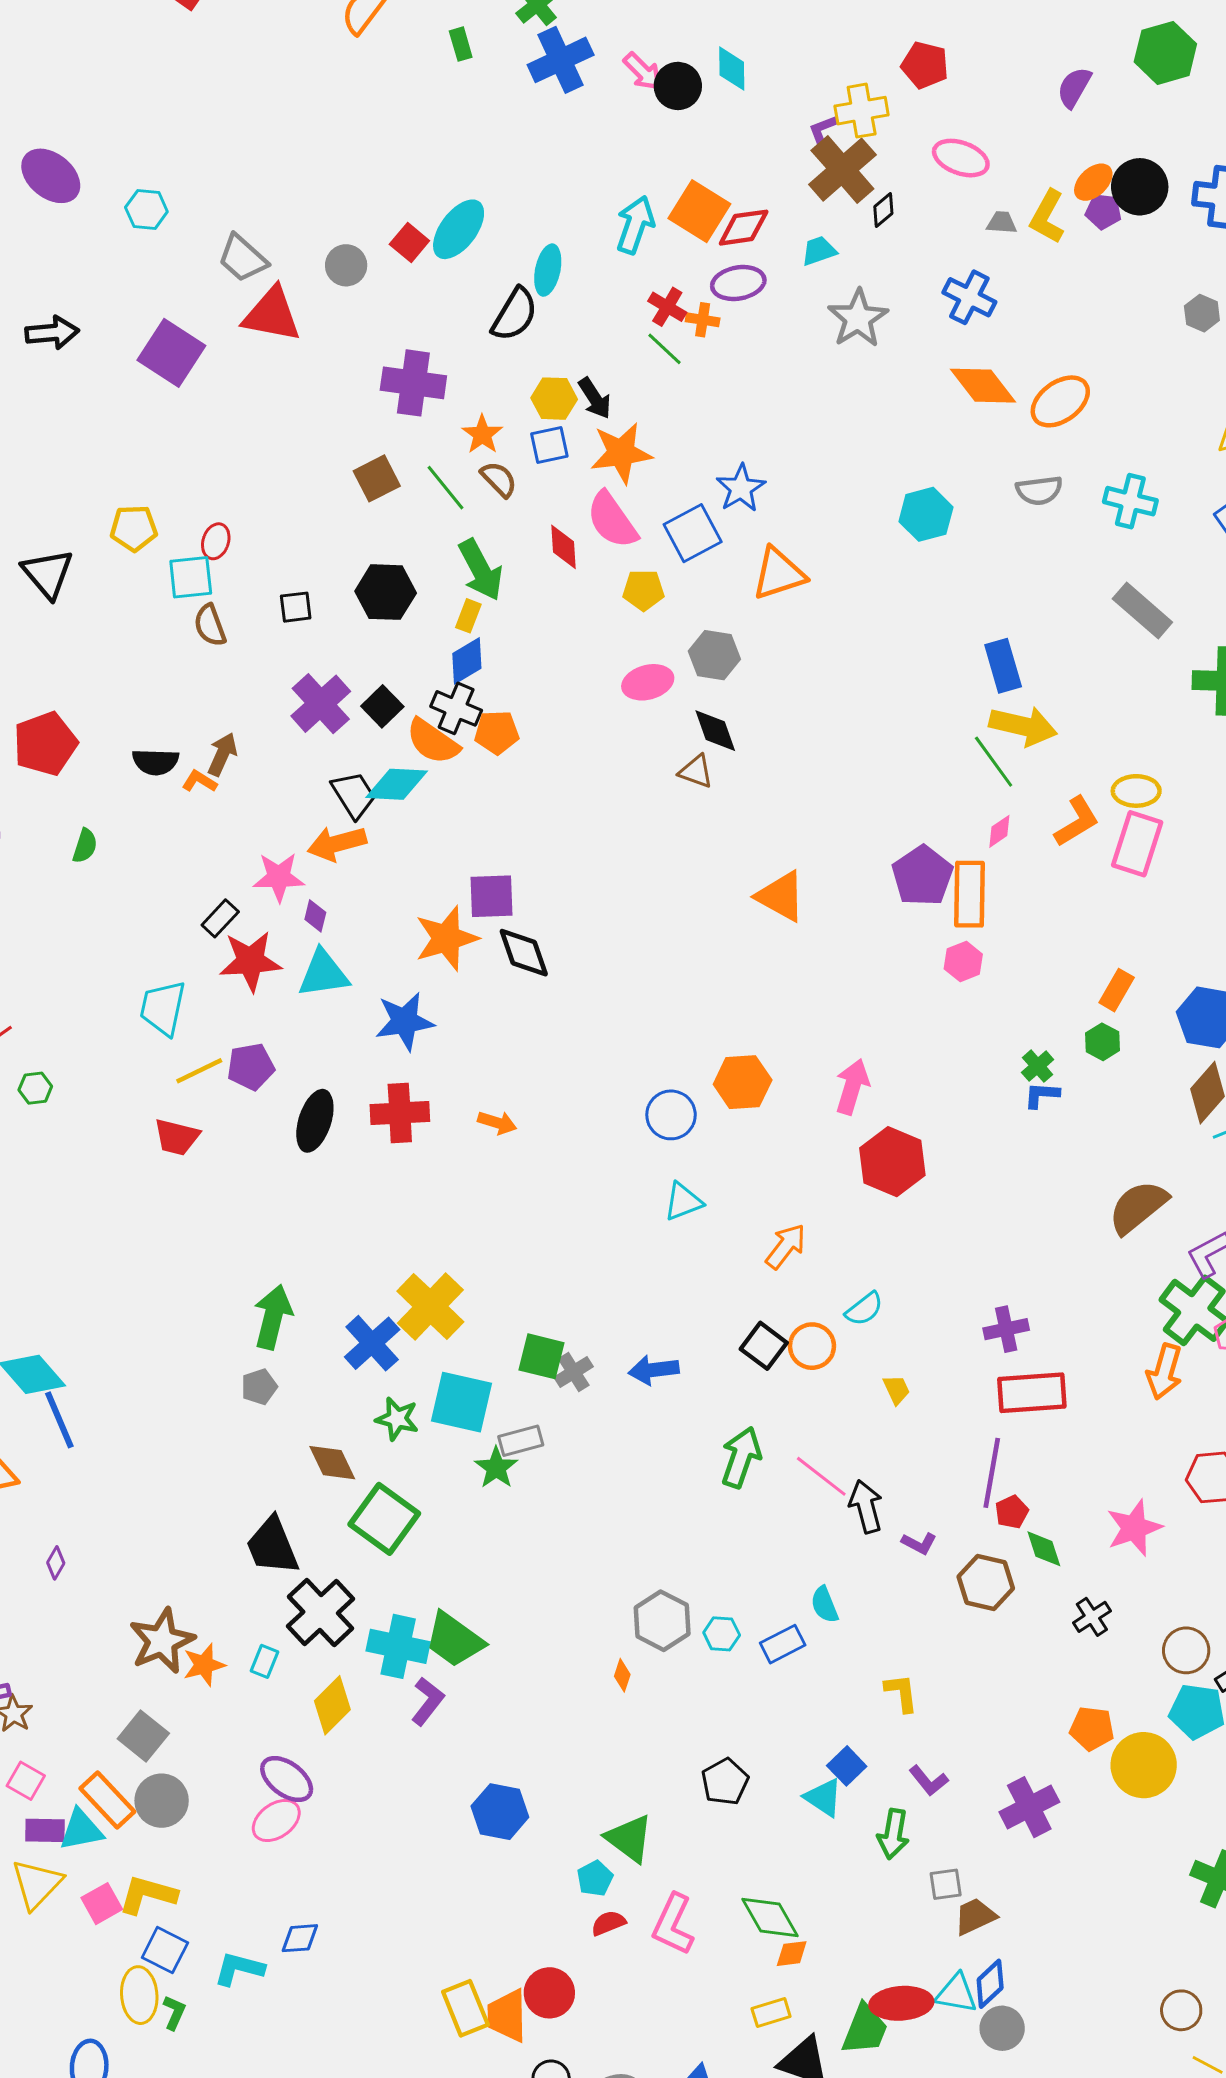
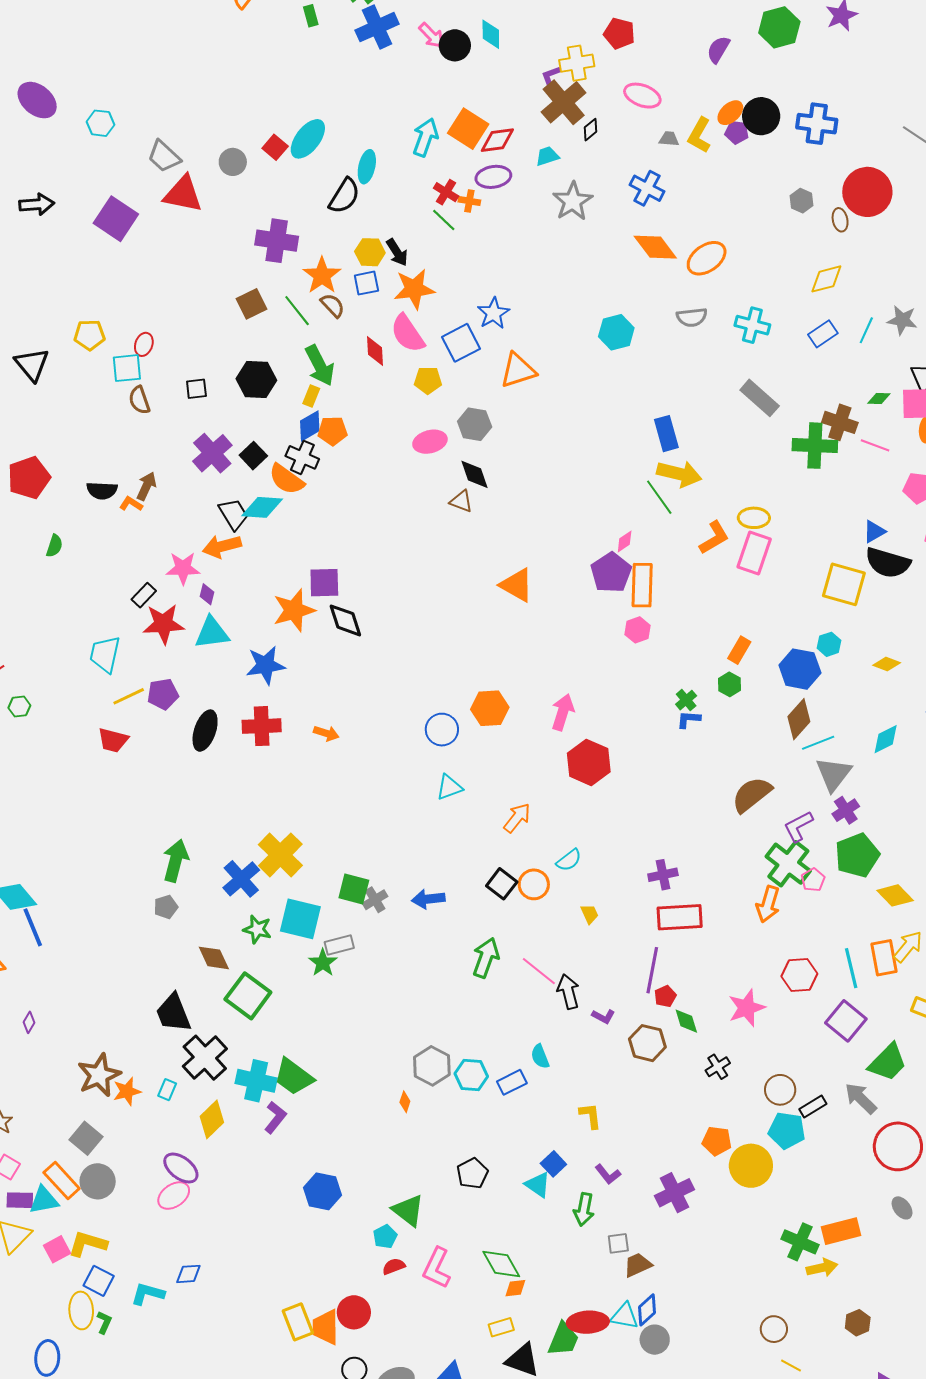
orange star: (482, 434) -> (322, 275), size x1.4
orange pentagon: (497, 732) -> (333, 431), moved
pink diamond: (999, 831) -> (625, 542), moved
cyan hexagon: (722, 1634) -> (471, 1075), size x1.4

